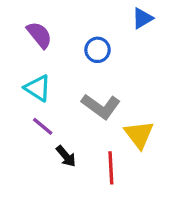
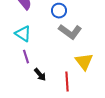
gray L-shape: (101, 106) -> (70, 32), moved
purple line: (43, 126) -> (26, 57), turned 32

